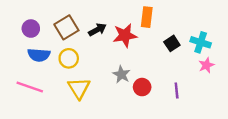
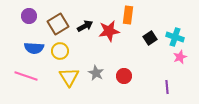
purple circle: (31, 29) -> (29, 16), moved
gray star: (121, 74) -> (96, 73), moved
purple line: (177, 90) -> (167, 87), moved

